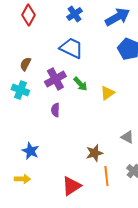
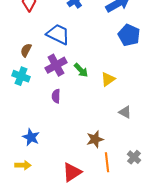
blue trapezoid: (71, 48) -> (58, 34), moved
gray triangle: (127, 137) -> (125, 112), moved

